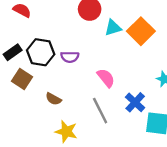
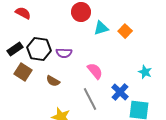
orange square: (141, 31) -> (125, 31), size x0.6
brown semicircle: (53, 99) -> (53, 81), moved

